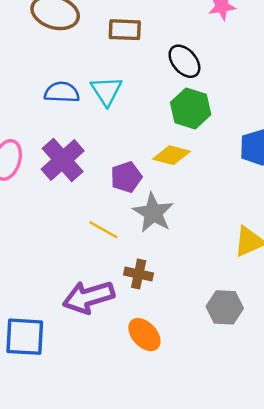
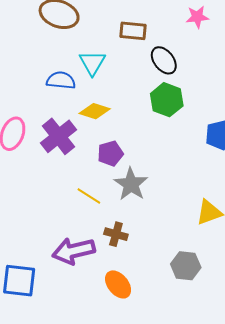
brown rectangle: (125, 30) -> (133, 31), moved
cyan triangle: (106, 91) -> (92, 63), moved
yellow diamond: (171, 155) -> (95, 111), moved

